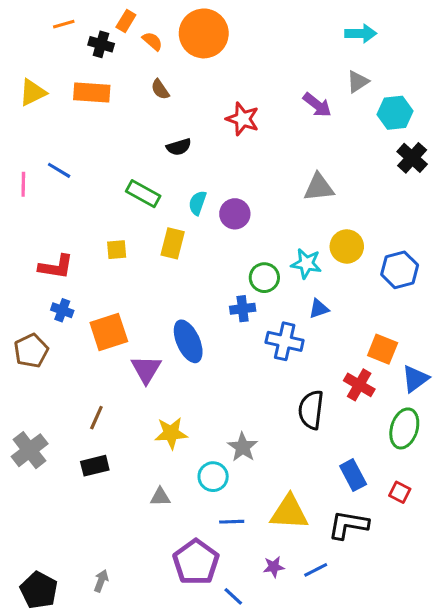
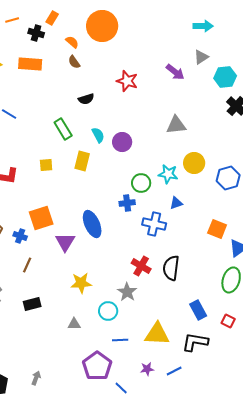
orange semicircle: (152, 41) -> (72, 42), moved
green rectangle: (143, 194) -> (63, 129), turned 30
cyan semicircle: (197, 203) -> (98, 135), turned 133
blue cross: (62, 310) -> (20, 236), moved
red cross: (359, 385) -> (141, 266), moved
brown line: (96, 418) -> (27, 265), moved

